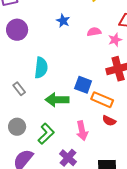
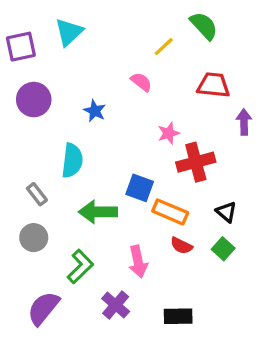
blue star: (63, 21) -> (95, 111), moved
pink semicircle: (94, 32) -> (141, 82), moved, turned 48
pink star: (115, 40) -> (169, 133), moved
gray circle: (17, 127) -> (34, 238), moved

